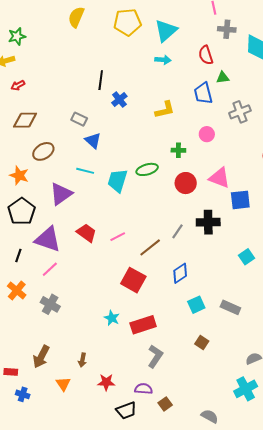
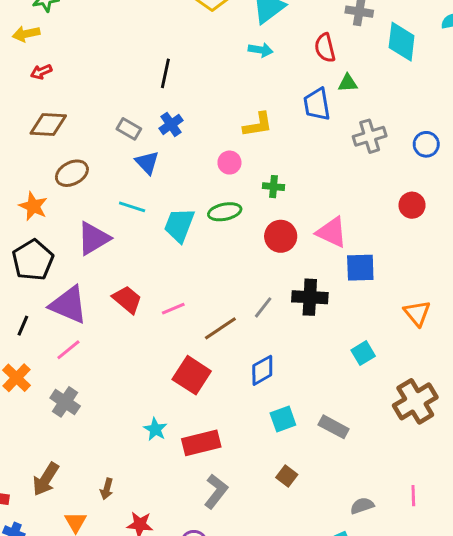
blue cross: (119, 99) -> (171, 124), moved
pink circle: (207, 134) -> (229, 163), moved

